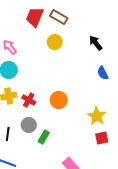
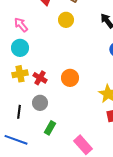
green rectangle: (44, 137) -> (50, 128), moved

